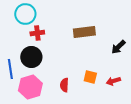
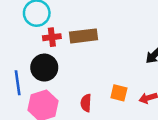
brown rectangle: (84, 32) -> (84, 36), moved

